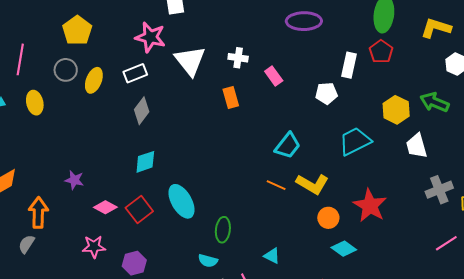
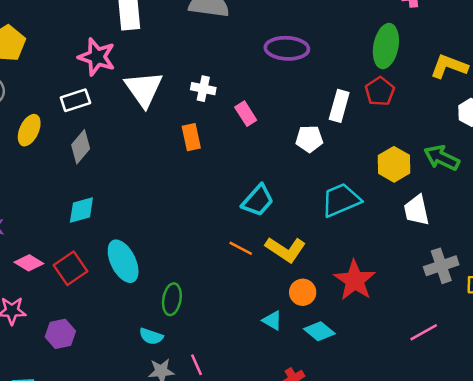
yellow ellipse: (94, 80) -> (29, 130), moved
pink line: (446, 243) -> (424, 332), moved
cyan triangle: (272, 256) -> (272, 320), moved

